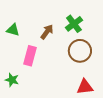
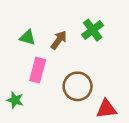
green triangle: (13, 30) -> (28, 38), moved
brown circle: (80, 51) -> (78, 86), moved

